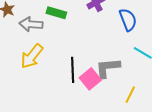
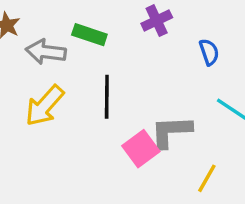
blue semicircle: (128, 20) -> (209, 52), size x0.7
black line: (73, 70) -> (107, 97), moved

